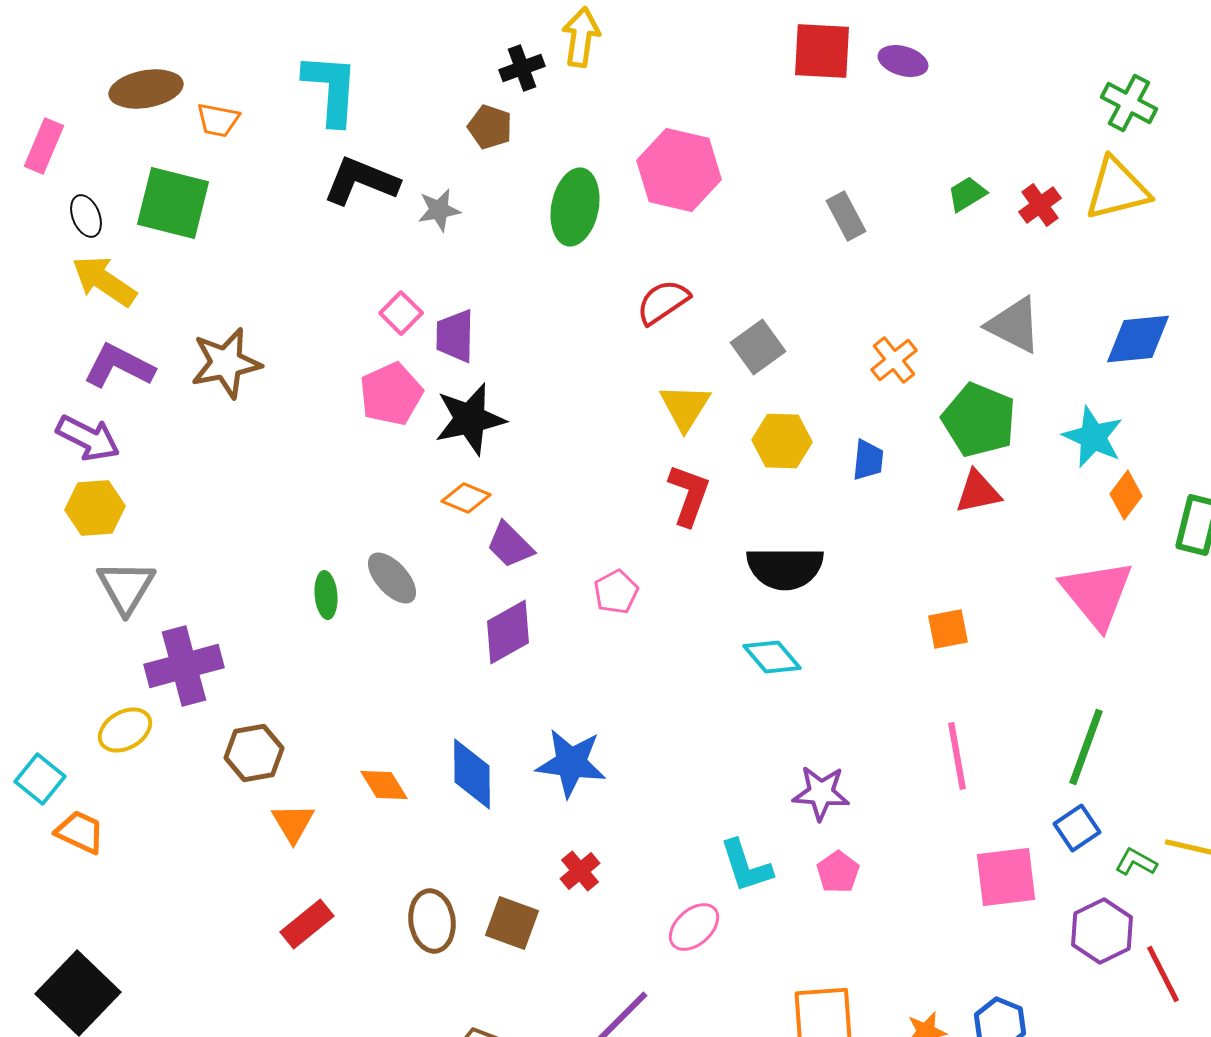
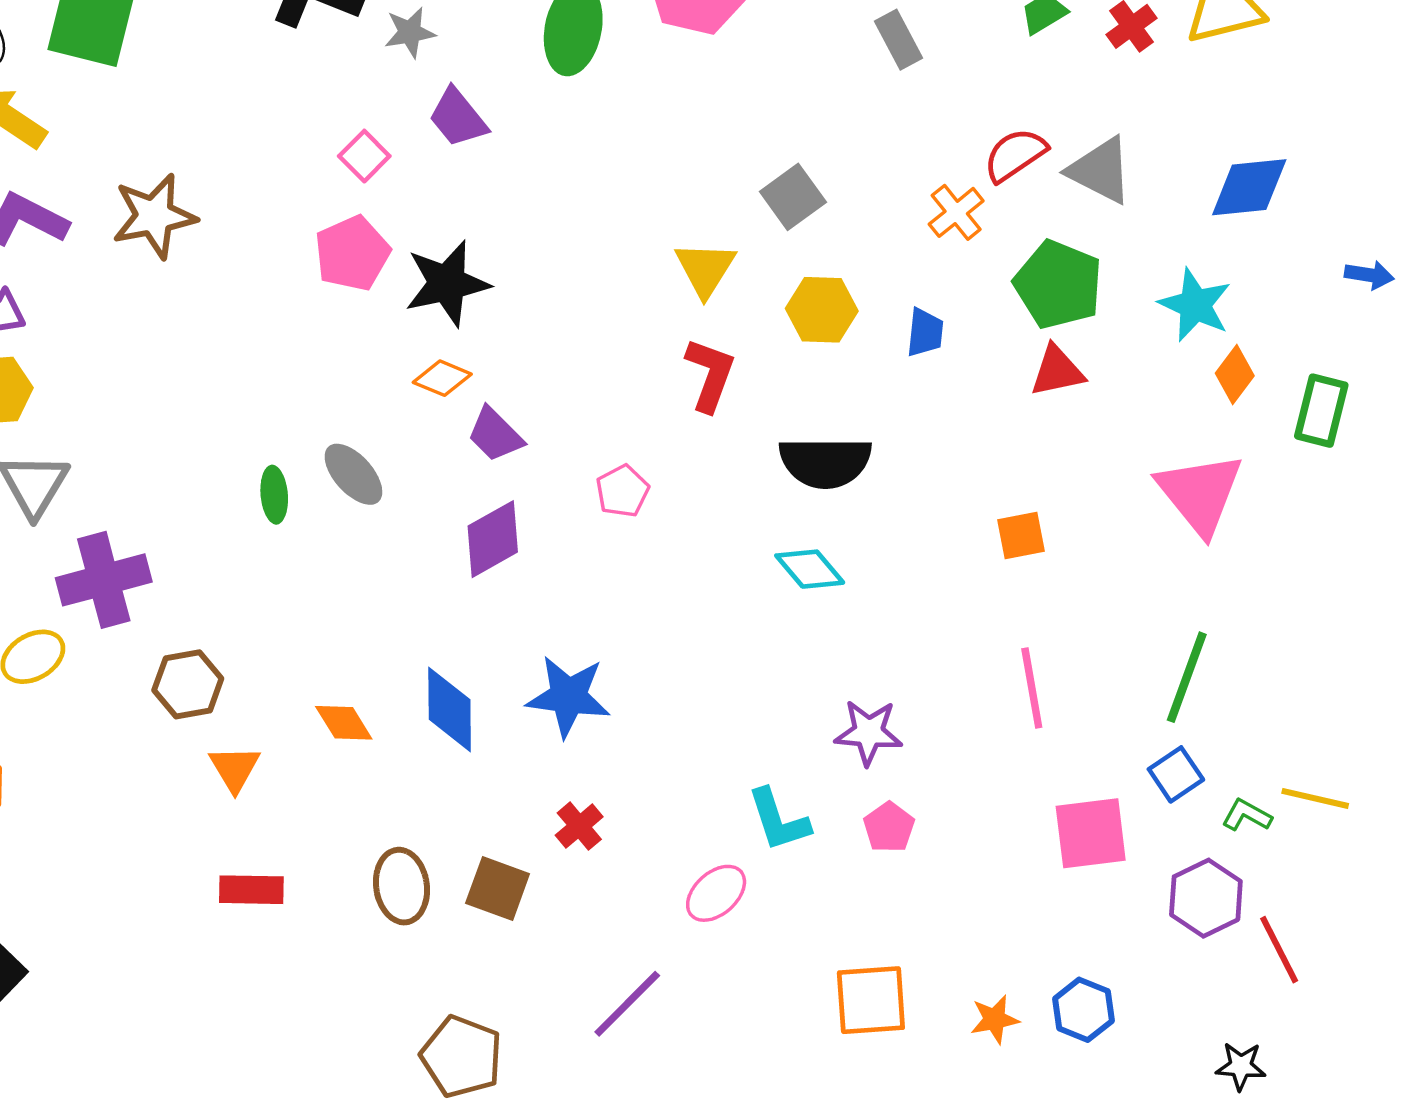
red semicircle: (663, 302) -> (1015, 155), moved
purple trapezoid: (455, 336) -> (458, 118), moved, turned -40
red rectangle: (307, 924) -> (251, 890), turned 40

